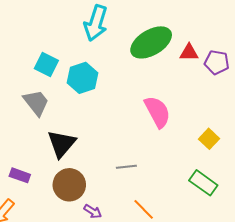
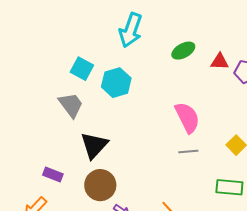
green ellipse: (151, 42) -> (183, 51), size x0.6
gray line: (126, 167) -> (188, 151), moved
green rectangle: (203, 183) -> (229, 187), turned -32

